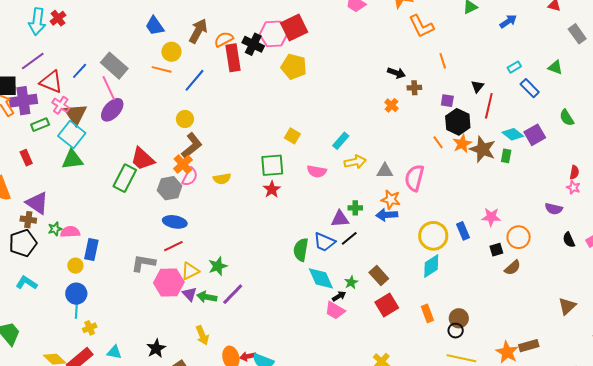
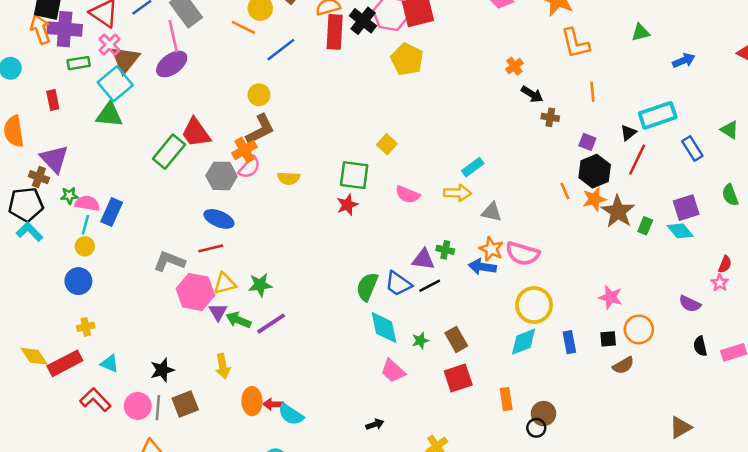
cyan rectangle: (514, 67) -> (658, 115), moved, size x2.0
orange cross: (392, 105) -> (514, 66), moved
cyan diamond: (513, 134) -> (680, 231), moved
cyan rectangle: (341, 141) -> (473, 167), moved
pink semicircle: (414, 178) -> (522, 254), moved, turned -100
blue rectangle: (463, 231) -> (569, 342), moved
blue rectangle: (91, 249) -> (112, 212), moved
cyan L-shape: (26, 283) -> (30, 232), moved
black arrow: (339, 296) -> (375, 424), moved
cyan line: (76, 311) -> (85, 225), moved

